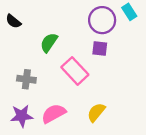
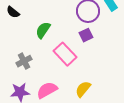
purple square: (100, 48) -> (86, 35), turned -32
gray cross: (26, 79) -> (24, 61), turned -35

